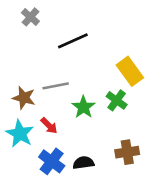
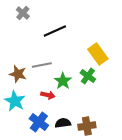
red arrow: (49, 126) -> (48, 95), moved, turned -32
brown cross: (127, 152) -> (87, 126), moved

